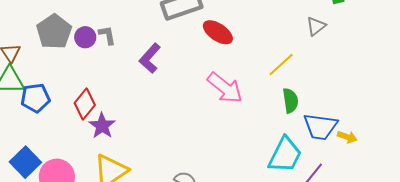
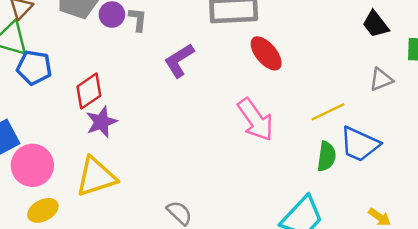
blue trapezoid: (320, 127) -> (360, 144), moved

